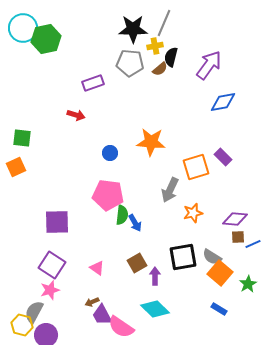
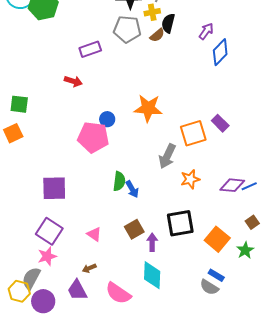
purple arrow: (209, 65) -> (206, 31), size x0.6
blue diamond: (223, 102) -> (220, 52), moved, turned -36
pink pentagon: (108, 195) -> (93, 137), moved
brown square: (238, 237) -> (252, 222), moved, turned -32
blue line: (253, 244) -> (249, 186), moved
gray semicircle: (212, 257) -> (209, 287), moved
cyan diamond: (155, 309) -> (152, 275), turned 48
purple trapezoid: (102, 315) -> (77, 290), moved

